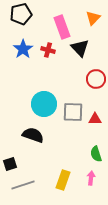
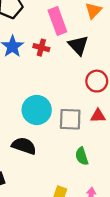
red triangle: (95, 119) -> (98, 116), moved
green semicircle: (96, 154) -> (82, 156), moved

